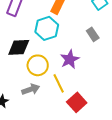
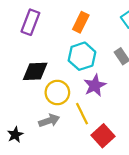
cyan hexagon: (47, 28) -> (82, 56), moved

